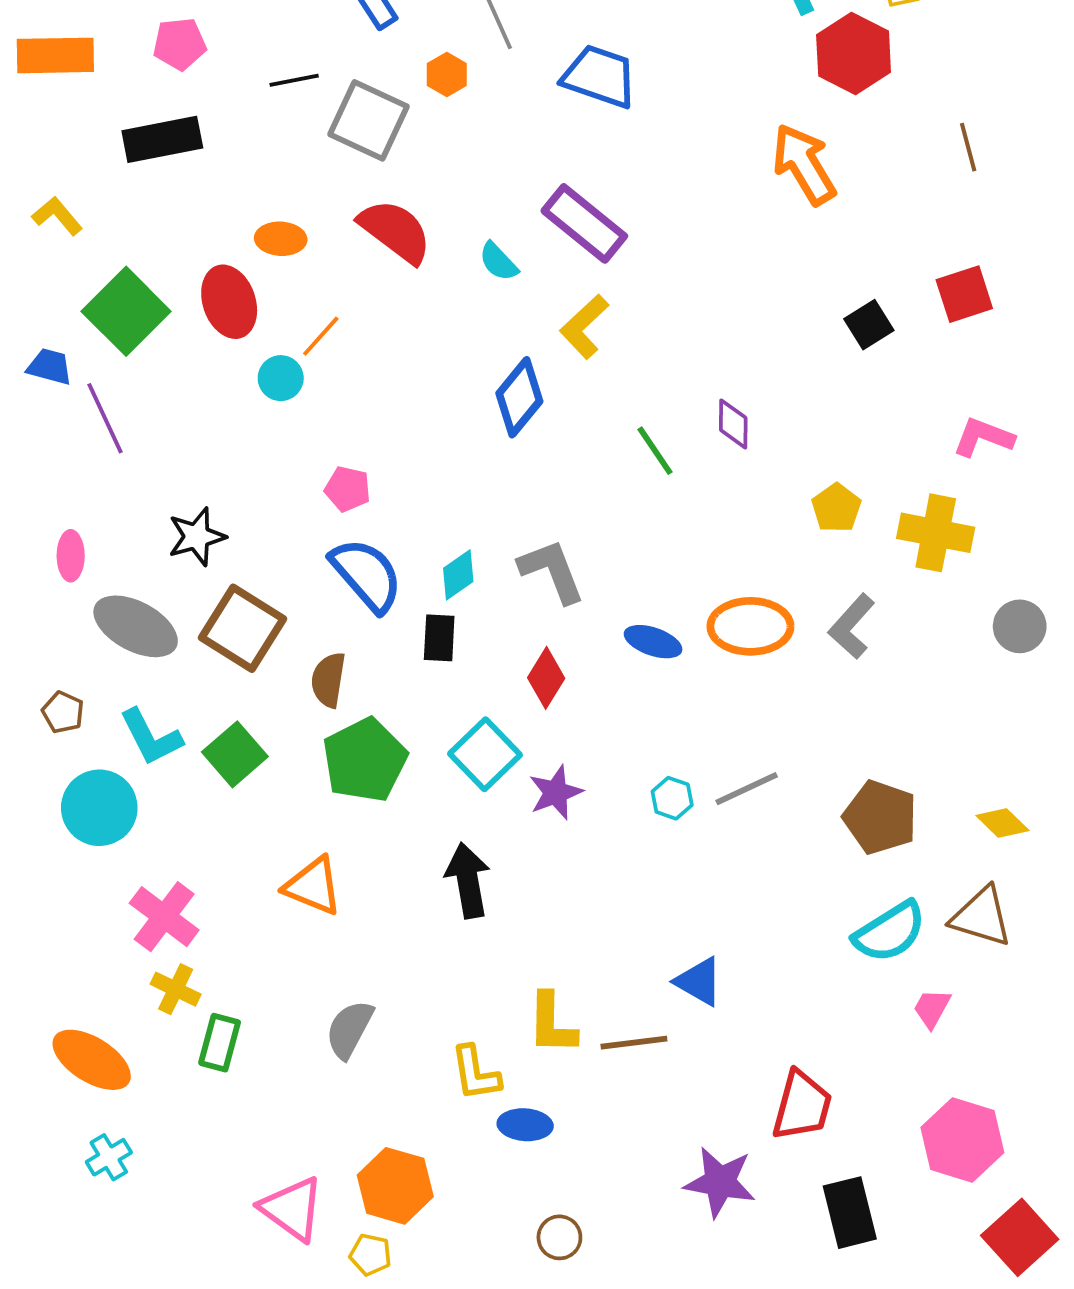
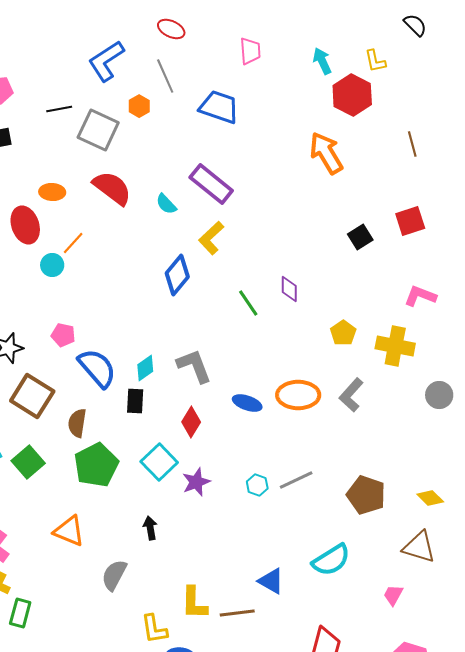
pink pentagon: (348, 489) -> (63, 335), moved
black arrow: (468, 880) -> (150, 528), size x0.6
cyan semicircle: (890, 932) -> (331, 560), moved
gray semicircle: (349, 1029) -> (114, 575), moved

